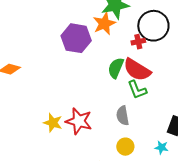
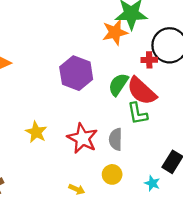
purple hexagon: (76, 38) -> (76, 73), moved
red star: (79, 121) -> (82, 138), moved

